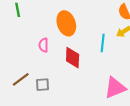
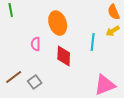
gray square: (42, 85) -> (35, 82), turned -32

